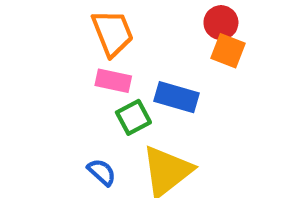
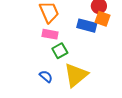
blue rectangle: (177, 97) -> (87, 26), moved

